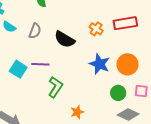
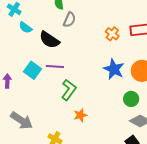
gray semicircle: (35, 31) -> (69, 20), moved
black semicircle: (65, 39) -> (49, 40), moved
orange star: (77, 112) -> (80, 115), moved

